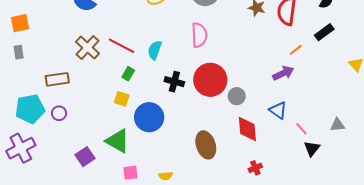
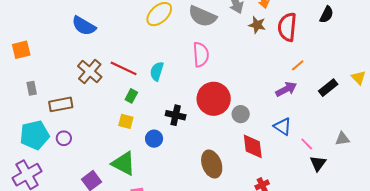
black rectangle: (324, 32) -> (328, 88), moved
gray rectangle: (19, 52) -> (32, 88), moved
black cross: (174, 82) -> (176, 115), moved
blue circle: (149, 117) -> (154, 139), size x0.6

